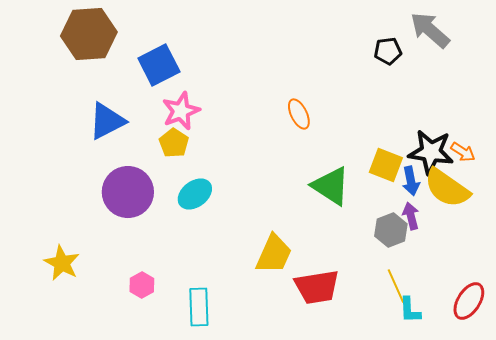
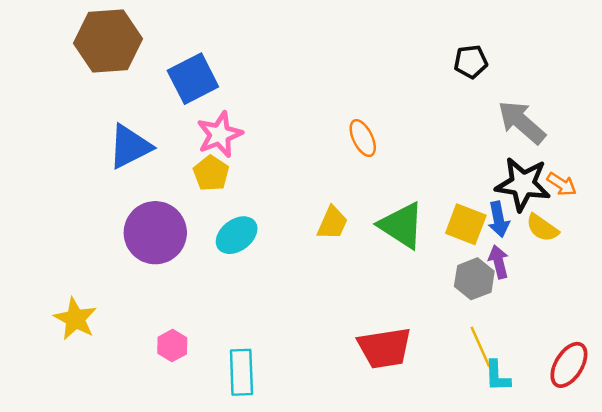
gray arrow: (430, 30) -> (522, 122), moved
yellow square: (386, 165) -> (466, 224), moved
yellow semicircle: (447, 188) -> (542, 228), size x0.6
yellow trapezoid: (274, 254) -> (332, 223), moved, size x0.7

